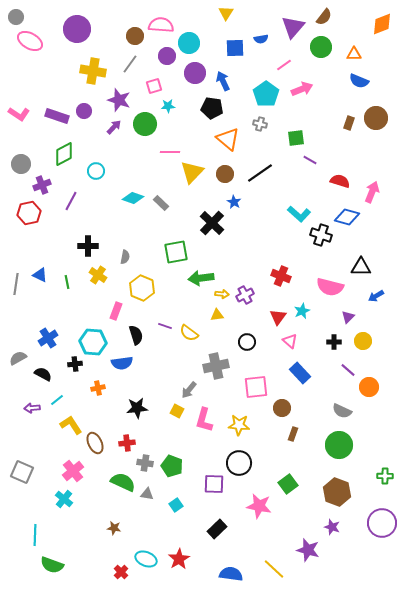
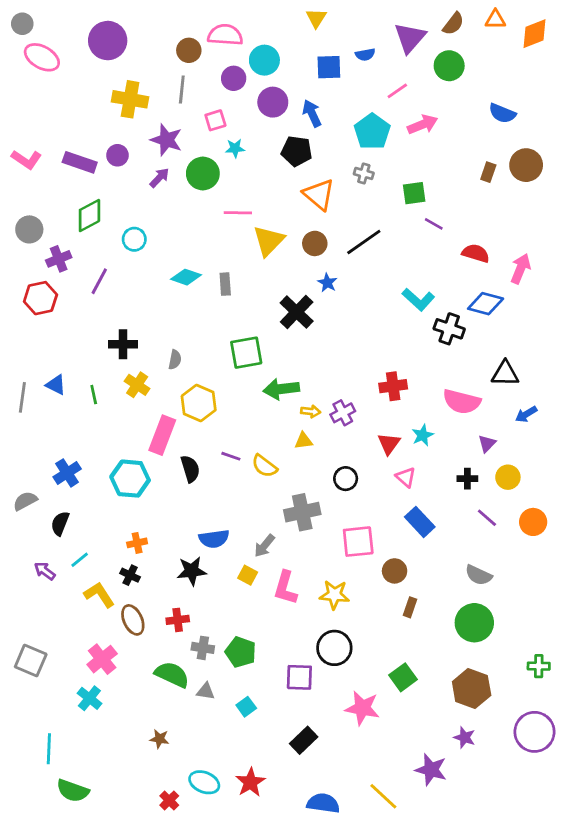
orange triangle: (354, 54) -> (495, 20), moved
gray line: (130, 64) -> (182, 90), turned -30
gray rectangle: (161, 203) -> (225, 284), turned 42
red cross: (281, 276) -> (393, 386), turned -30
pink rectangle: (116, 311) -> (162, 435), size x1.5
blue semicircle: (122, 363) -> (214, 539), moved
black cross: (75, 364) -> (130, 575), moved, turned 32
black semicircle: (43, 374) -> (60, 523), turned -96
orange circle: (369, 387) -> (533, 522), moved
purple arrow: (32, 408) -> (45, 571), turned 42

